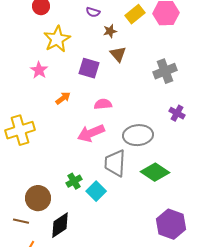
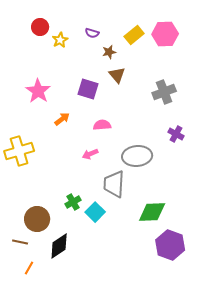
yellow star: (57, 39) -> (60, 40), moved, size x0.6
pink star: (39, 70) -> (38, 91), size x1.4
pink arrow: (91, 133) -> (90, 154), size x0.6
green diamond: (155, 172) -> (152, 212), moved, turned -36

